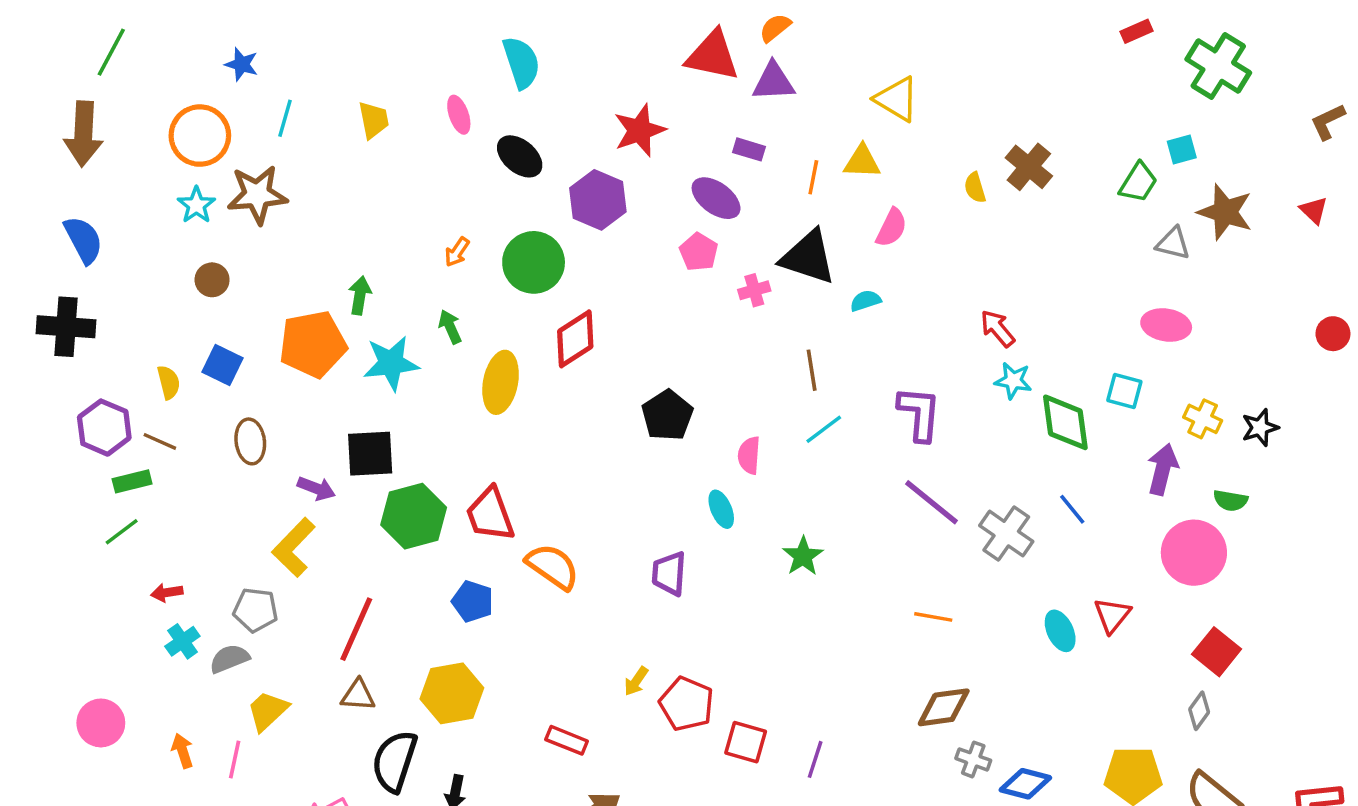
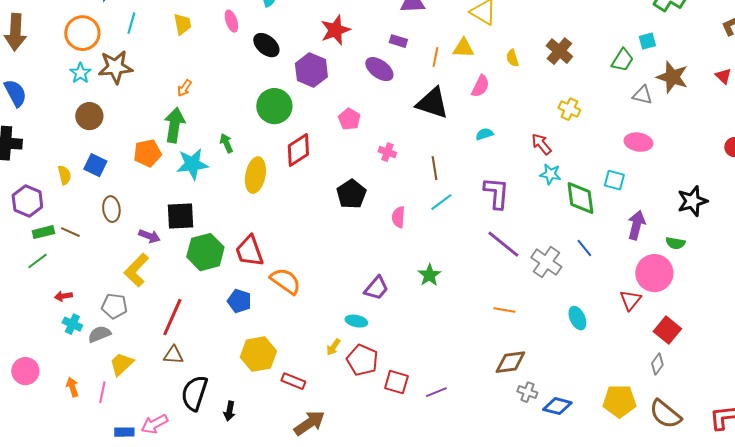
yellow semicircle: (975, 188) -> (512, 58), moved
orange arrow: (457, 252) -> (184, 88), moved
pink pentagon: (699, 252) -> (349, 119), moved
brown circle: (212, 280) -> (89, 116), size x1.4
pink cross: (754, 290) -> (387, 152), moved, turned 36
green arrow: (360, 295) -> (174, 125), size x1.6
cyan semicircle: (865, 301) -> (484, 134), moved
orange pentagon: (313, 344) -> (147, 153), size x0.7
yellow cross: (1203, 419) -> (569, 109), moved
black star: (1260, 428) -> (692, 201), size x1.4
brown line: (160, 441) -> (70, 232), moved
cyan ellipse: (721, 509) -> (356, 321), moved, turned -55
purple trapezoid: (669, 574) -> (376, 288), moved, turned -144
red triangle: (1112, 615) -> (630, 300), moved
cyan cross: (182, 641) -> (72, 324), turned -30
yellow hexagon: (452, 693) -> (258, 354), moved
purple line: (815, 759) -> (436, 392), turned 50

